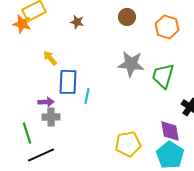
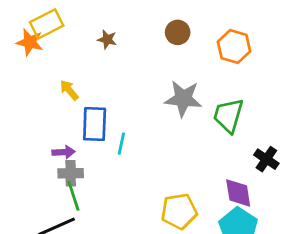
green line: (27, 133) -> (73, 196), moved

